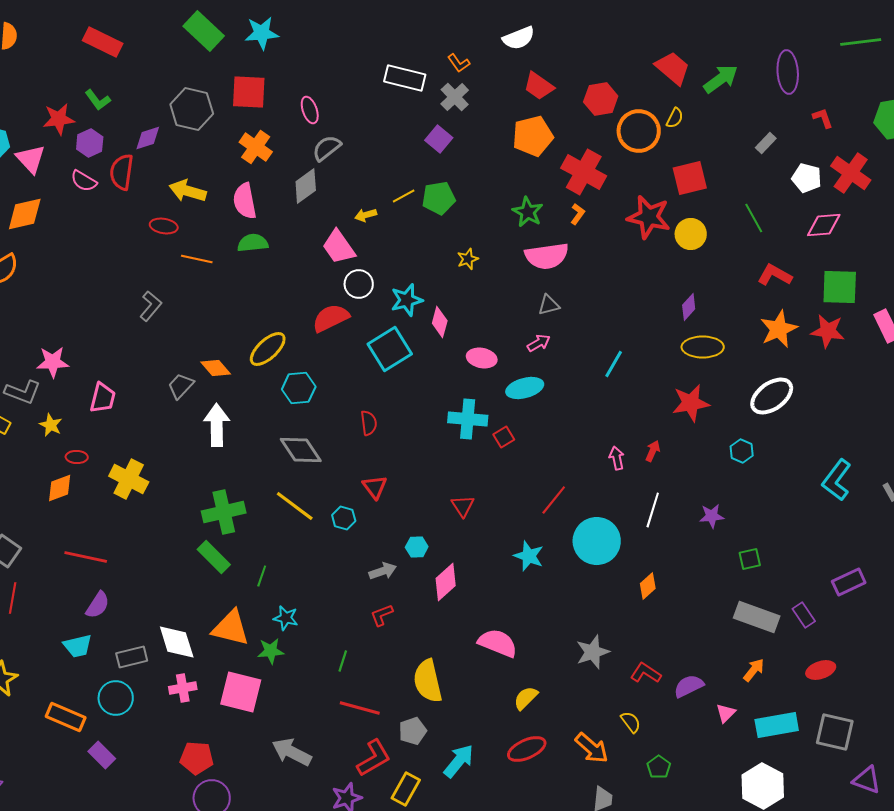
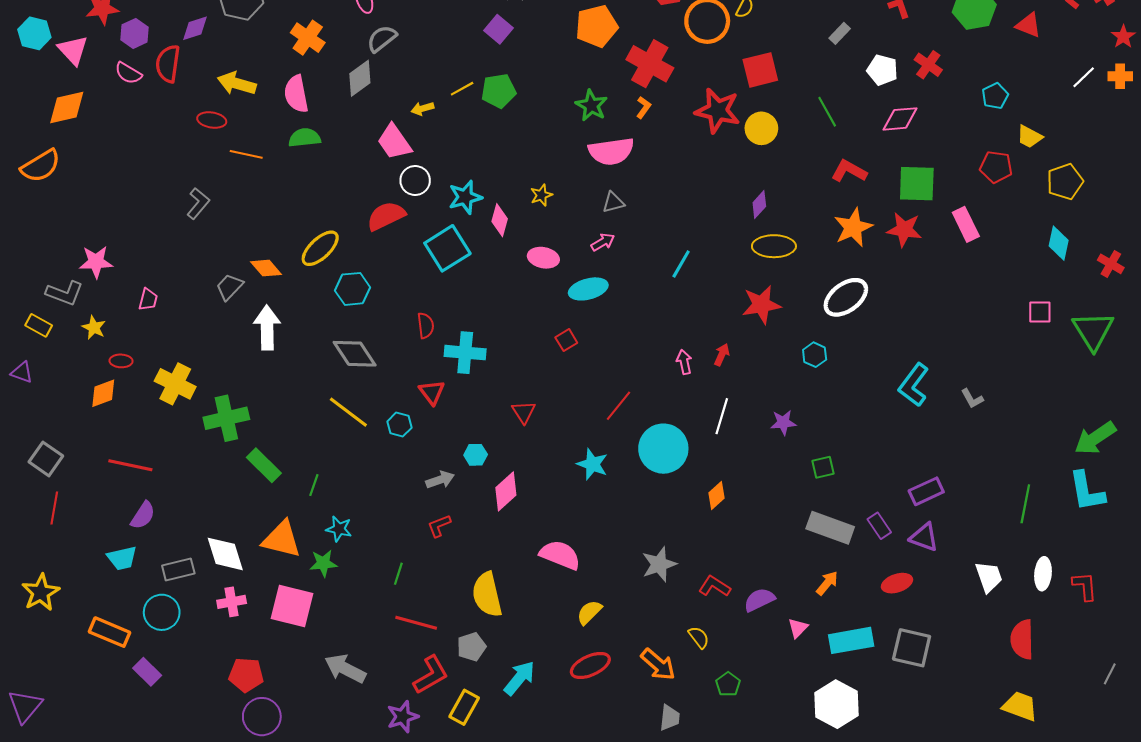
red cross: (851, 173) -> (928, 65), size x0.7
yellow star: (468, 259) -> (541, 195), moved
pink trapezoid: (103, 398) -> (148, 299), size x0.7
cyan cross: (468, 419) -> (465, 353), moved
green cross: (224, 512) -> (226, 418), moved
purple triangle: (867, 780) -> (924, 537), moved

